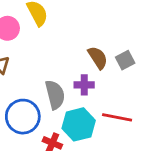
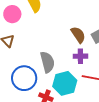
purple cross: (84, 85) -> (80, 56), moved

